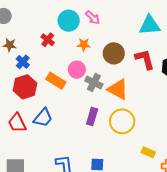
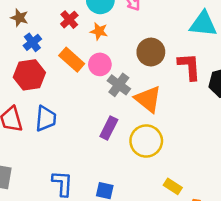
orange star: (84, 45) -> (99, 31), moved
orange rectangle: (56, 81) -> (72, 60), moved
blue trapezoid: (43, 118) -> (46, 119), turned -45

